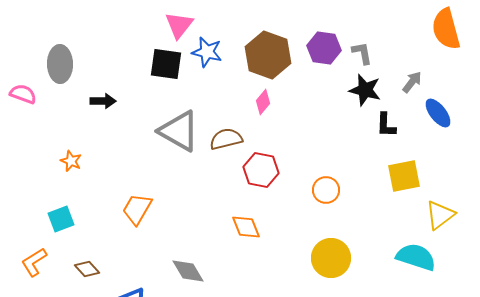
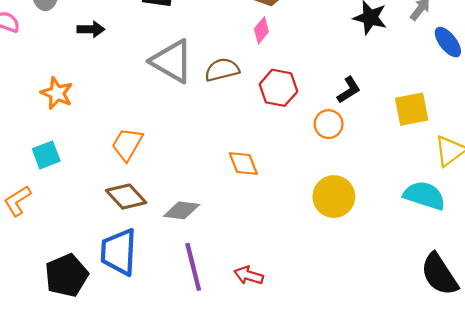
black L-shape: (386, 125) -> (349, 90), moved, turned -124
orange star: (71, 161) -> (57, 93), size x1.4
red hexagon: (261, 170) -> (278, 88), moved
brown diamond: (87, 269) -> (126, 197), moved, size x1.5
gray diamond: (188, 271) -> (182, 210), turned -52

